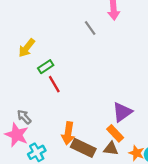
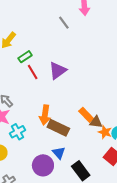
purple triangle: (122, 112) -> (58, 70), moved
brown triangle: (111, 149) -> (96, 122), moved

